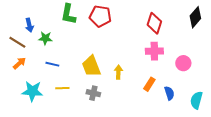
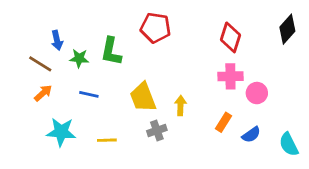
green L-shape: (68, 14) -> (111, 51), moved
pink circle: (183, 63) -> (257, 93), moved
yellow line: (62, 88) -> (107, 140), moved
gray cross: (93, 93) -> (157, 130), moved, turned -32
blue semicircle: (169, 93) -> (251, 135), turned 72
cyan semicircle: (196, 100) -> (289, 144), turned -42

